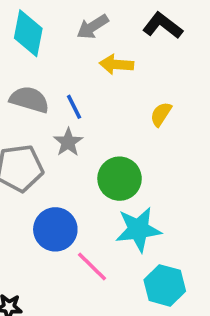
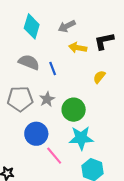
black L-shape: (163, 26) -> (104, 41), moved, turned -55
gray star: (68, 142) -> (47, 99), moved

